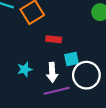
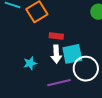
cyan square: (71, 59) -> (72, 54), size x1.5
white arrow: (52, 72) -> (56, 54), moved

